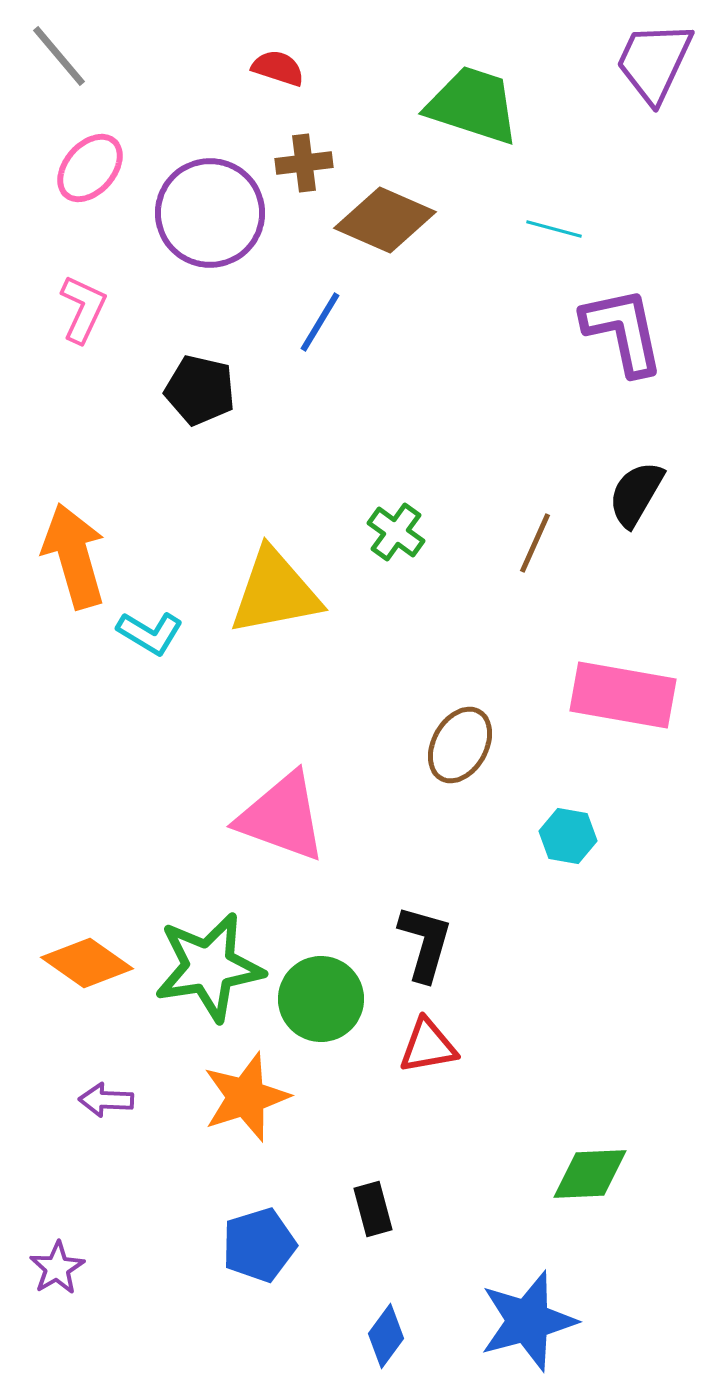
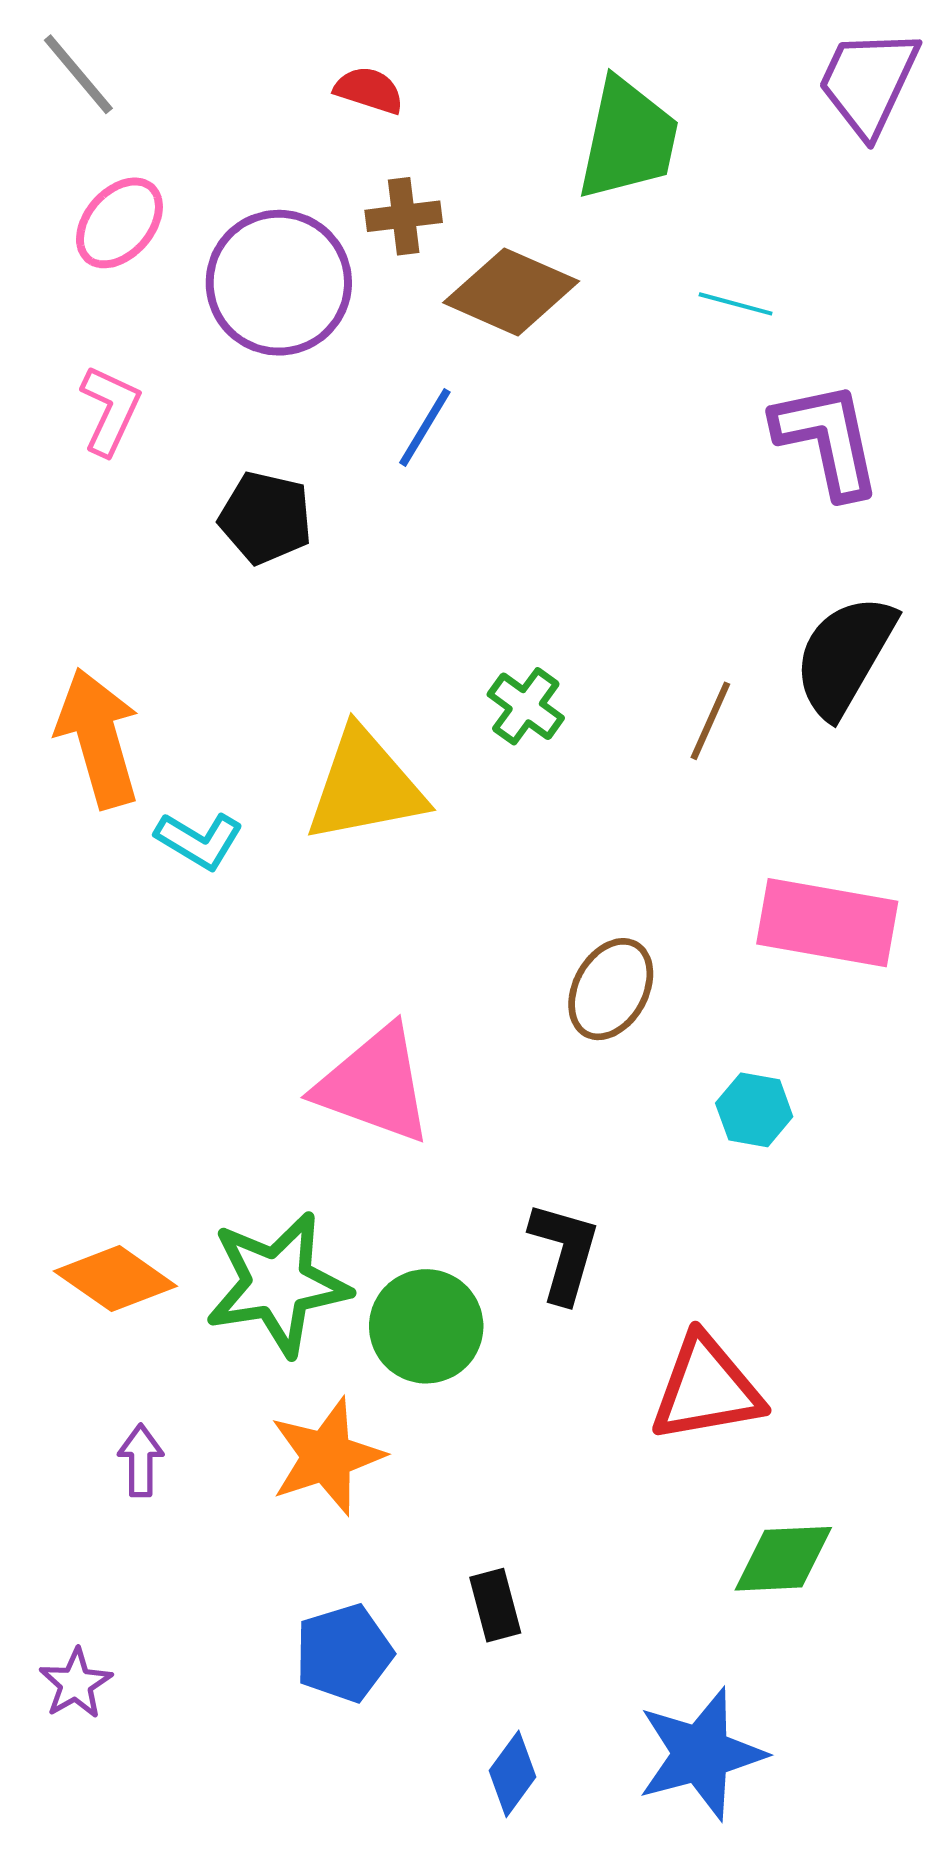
green trapezoid: (473, 105) -> (628, 139), turned 84
black semicircle: (636, 494) -> (844, 656), size x1.4
red triangle: (428, 1046) -> (706, 1389), moved, size x1.5
purple arrow: (106, 1100) -> (141, 1460), turned 88

